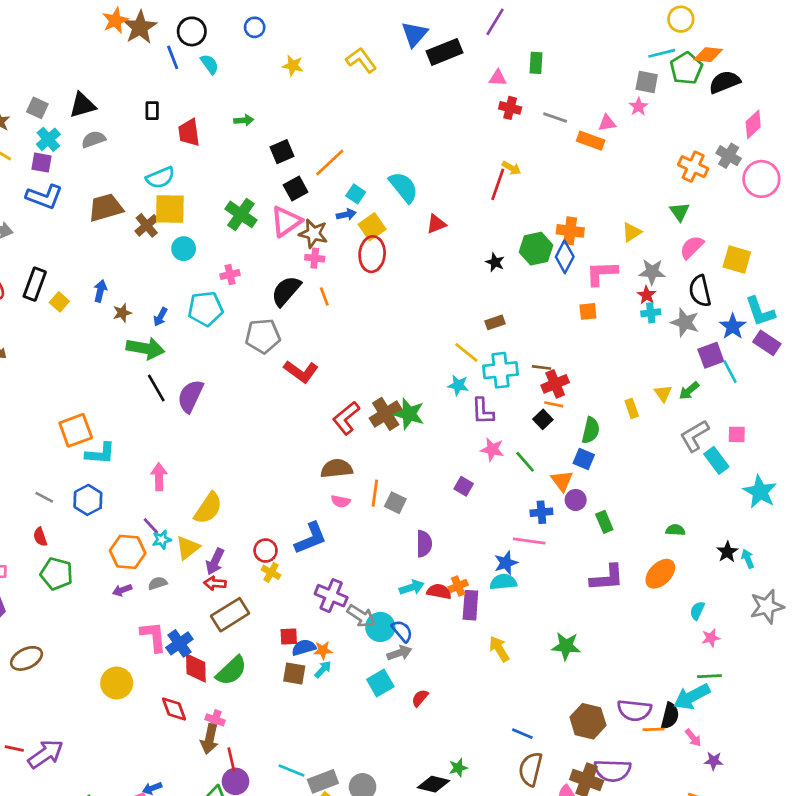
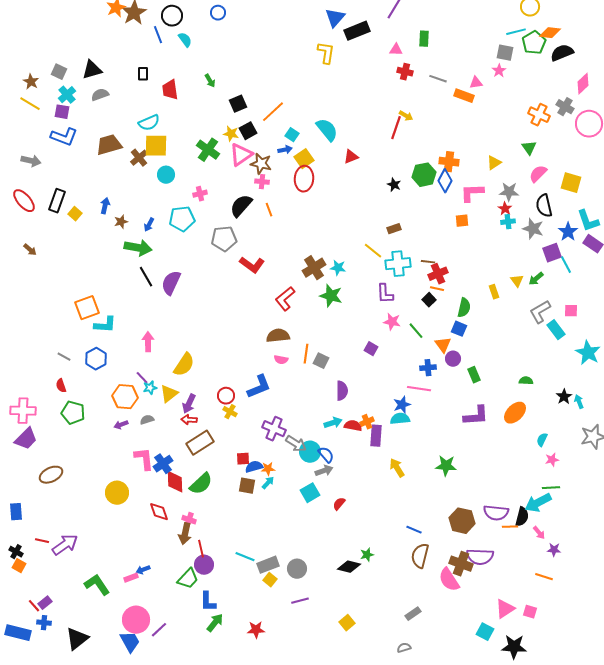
yellow L-shape: (361, 60) -> (326, 53), moved, turned 45
yellow star: (293, 66) -> (231, 134), moved
green arrow: (244, 120) -> (210, 81), turned 64
cyan star: (458, 385) -> (338, 268), moved
brown cross: (386, 414) -> (314, 268), moved

